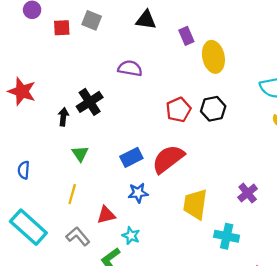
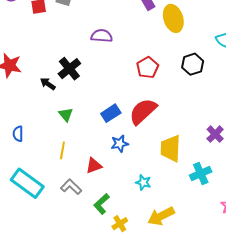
black hexagon: (213, 109) -> (193, 64), moved
black arrow: (63, 117) -> (48, 84), turned -56
cyan star: (131, 236) -> (143, 182), moved
cyan cross: (227, 236) -> (201, 174), turned -30

